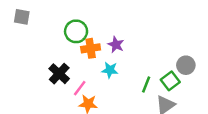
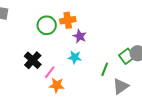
orange cross: (91, 48) -> (68, 20), moved
green square: (170, 81) -> (127, 56), moved

